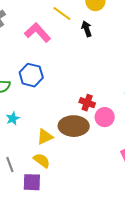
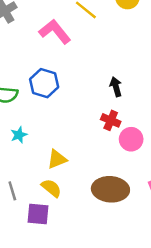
black arrow: (87, 29) -> (116, 87), moved
brown ellipse: (74, 126) -> (110, 189), moved

